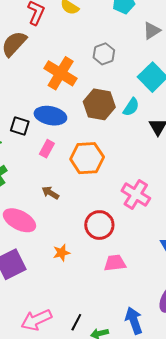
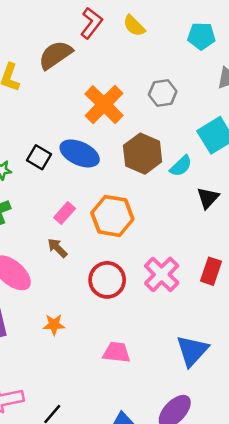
pink rectangle: (47, 149) -> (65, 213), moved
red circle: (99, 225) -> (107, 280), moved

